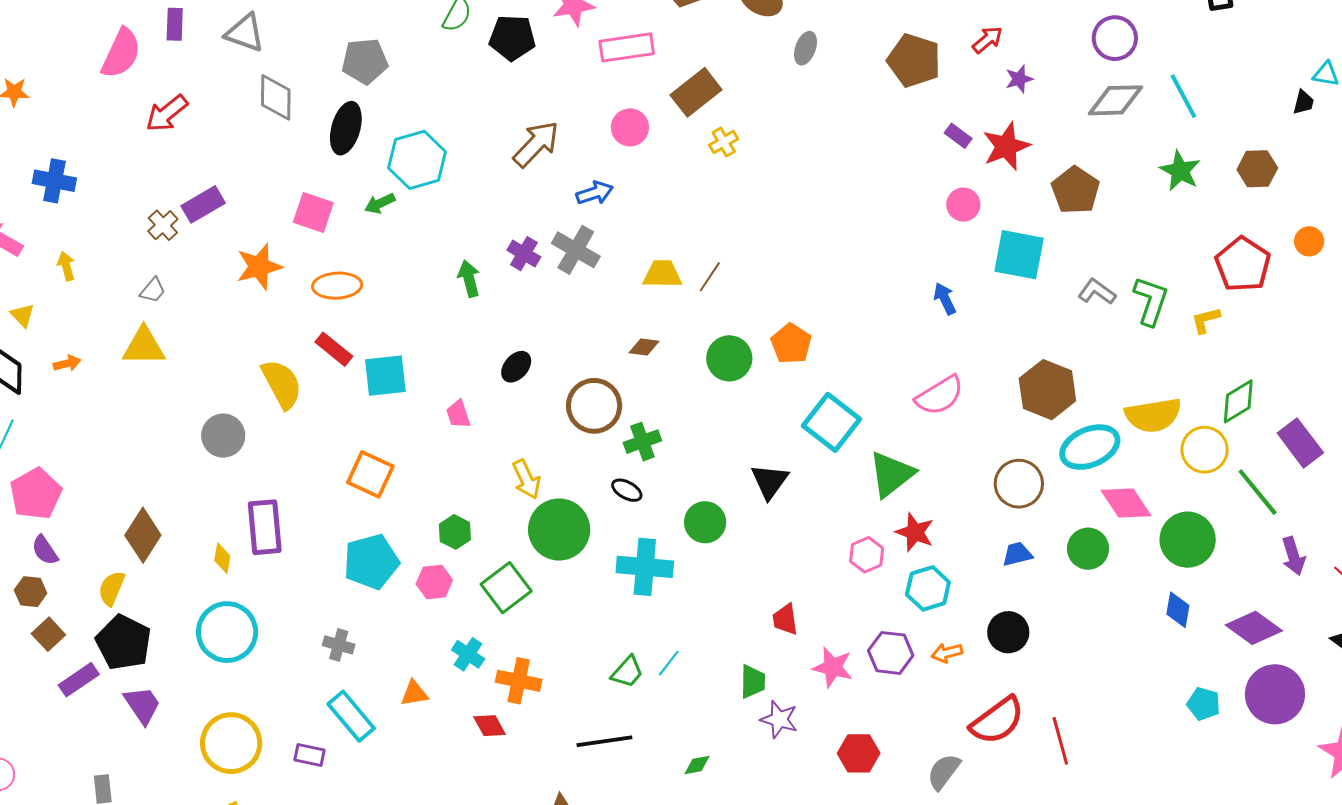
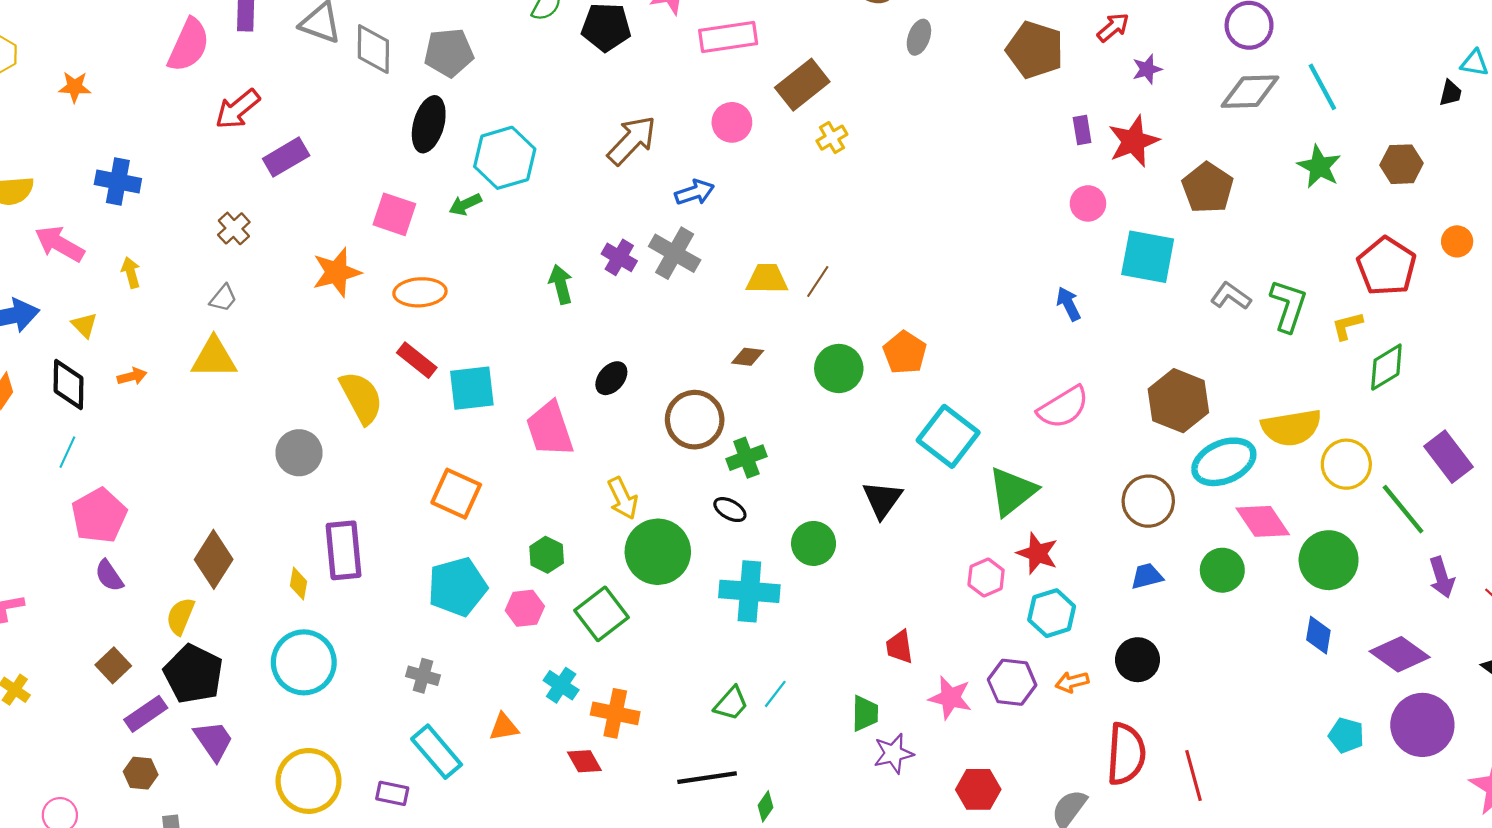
gray diamond: (276, 97) -> (373, 49), moved
purple rectangle: (958, 136) -> (1082, 130), turned 44
purple rectangle: (203, 204) -> (286, 157), moved
green diamond: (1238, 401) -> (1386, 367), moved
pink trapezoid: (458, 414) -> (550, 429), size x1.8
brown hexagon: (31, 592) -> (141, 773), moved
purple star: (779, 719) -> (893, 754), turned -30
red semicircle: (997, 721) -> (1126, 754), turned -50
green diamond: (697, 765) -> (765, 806), moved, turned -44

